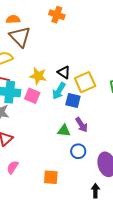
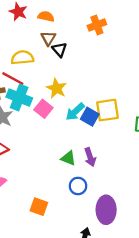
orange cross: (57, 15) -> (97, 25), turned 35
brown triangle: (20, 37) -> (48, 38), size x0.6
black triangle: (64, 72) -> (59, 50), moved
blue square: (73, 101) -> (90, 117), moved

